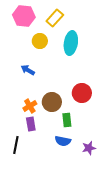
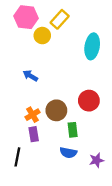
yellow circle: (40, 41) -> (42, 36), moved
cyan ellipse: (71, 43) -> (92, 46), moved

